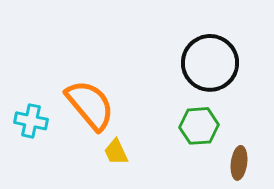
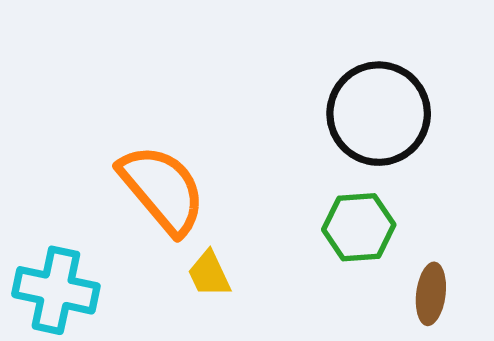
cyan cross: (31, 121) -> (56, 290), moved, size x1.4

